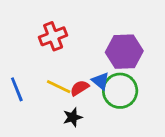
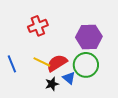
blue triangle: (101, 81) -> (69, 78), moved
red semicircle: (80, 88) -> (57, 63), size x1.5

